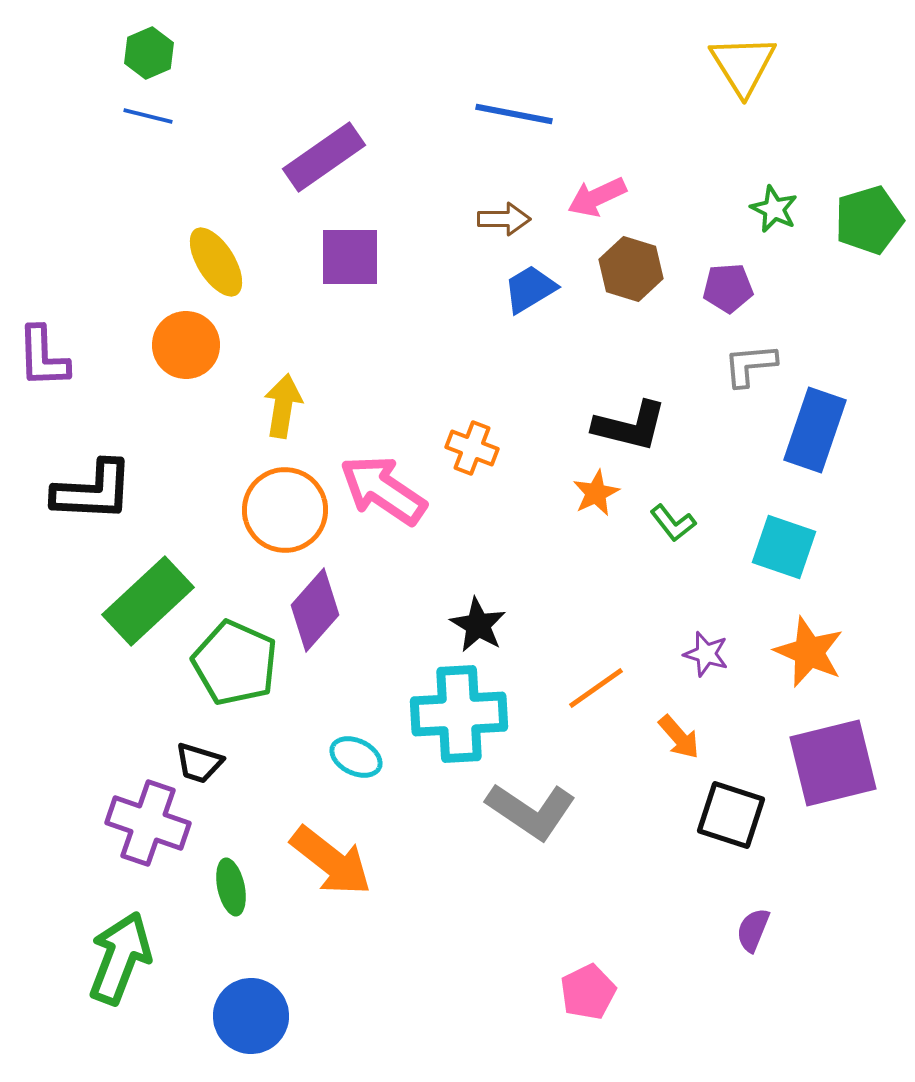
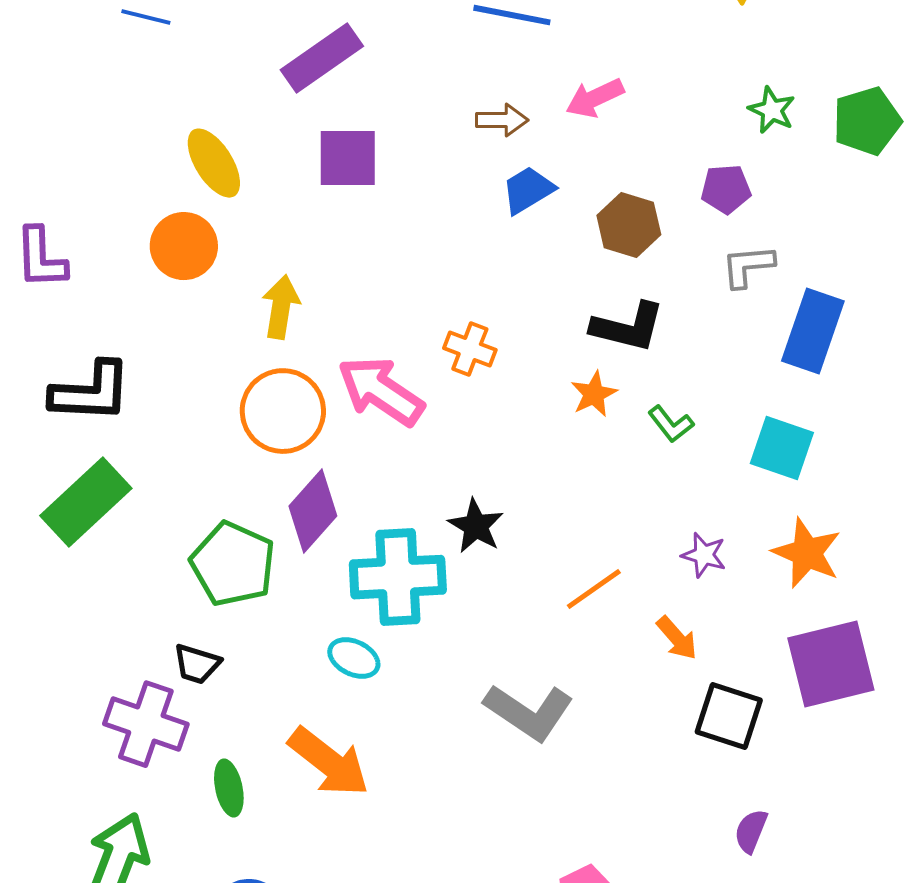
brown hexagon: (631, 269) -> (629, 225), moved
green rectangle: (148, 601) -> (86, 502), moved
cyan cross: (459, 714) -> (398, 577), moved

